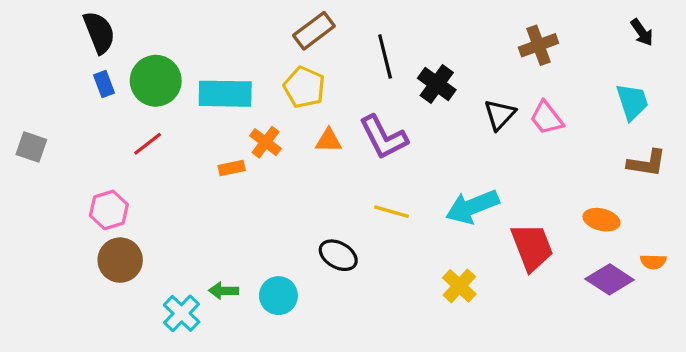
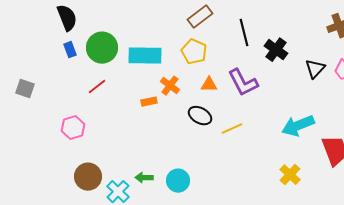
yellow line: (392, 212) -> (232, 129), moved, turned -40
black ellipse: (338, 255) -> (200, 116), moved
brown circle: (120, 260) -> (88, 177), moved

